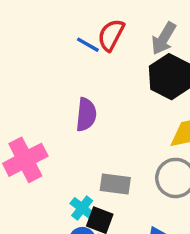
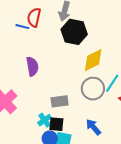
cyan cross: (82, 208) -> (45, 120), turned 32

